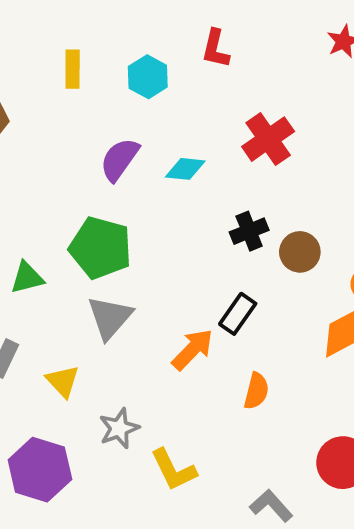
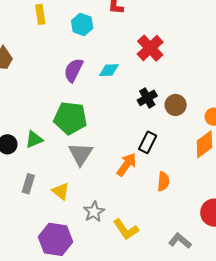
yellow rectangle: (73, 69) -> (40, 14), moved

